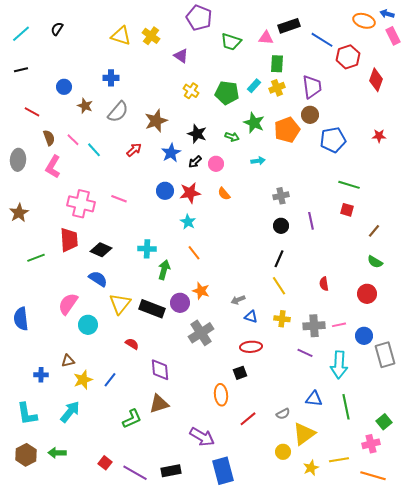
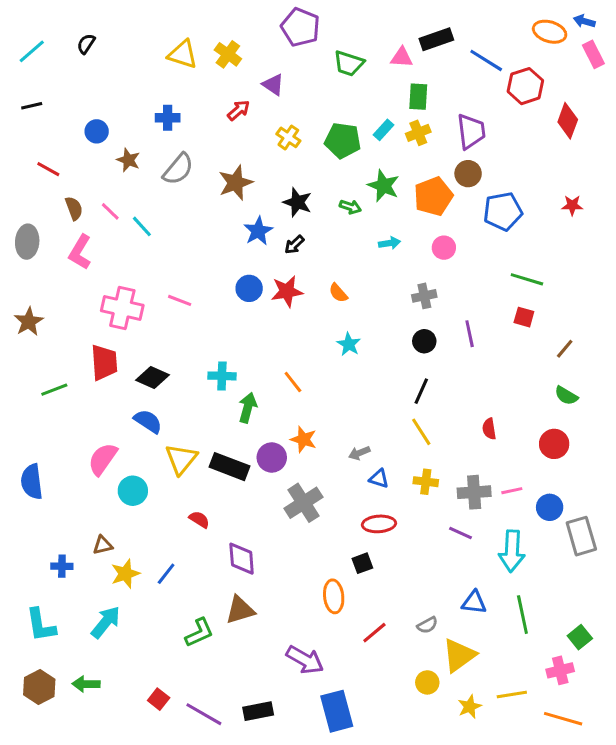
red arrow: (134, 150) -> (239, 110), moved
pink circle: (216, 164) -> (444, 248), moved
cyan star: (188, 222) -> (349, 344), moved

